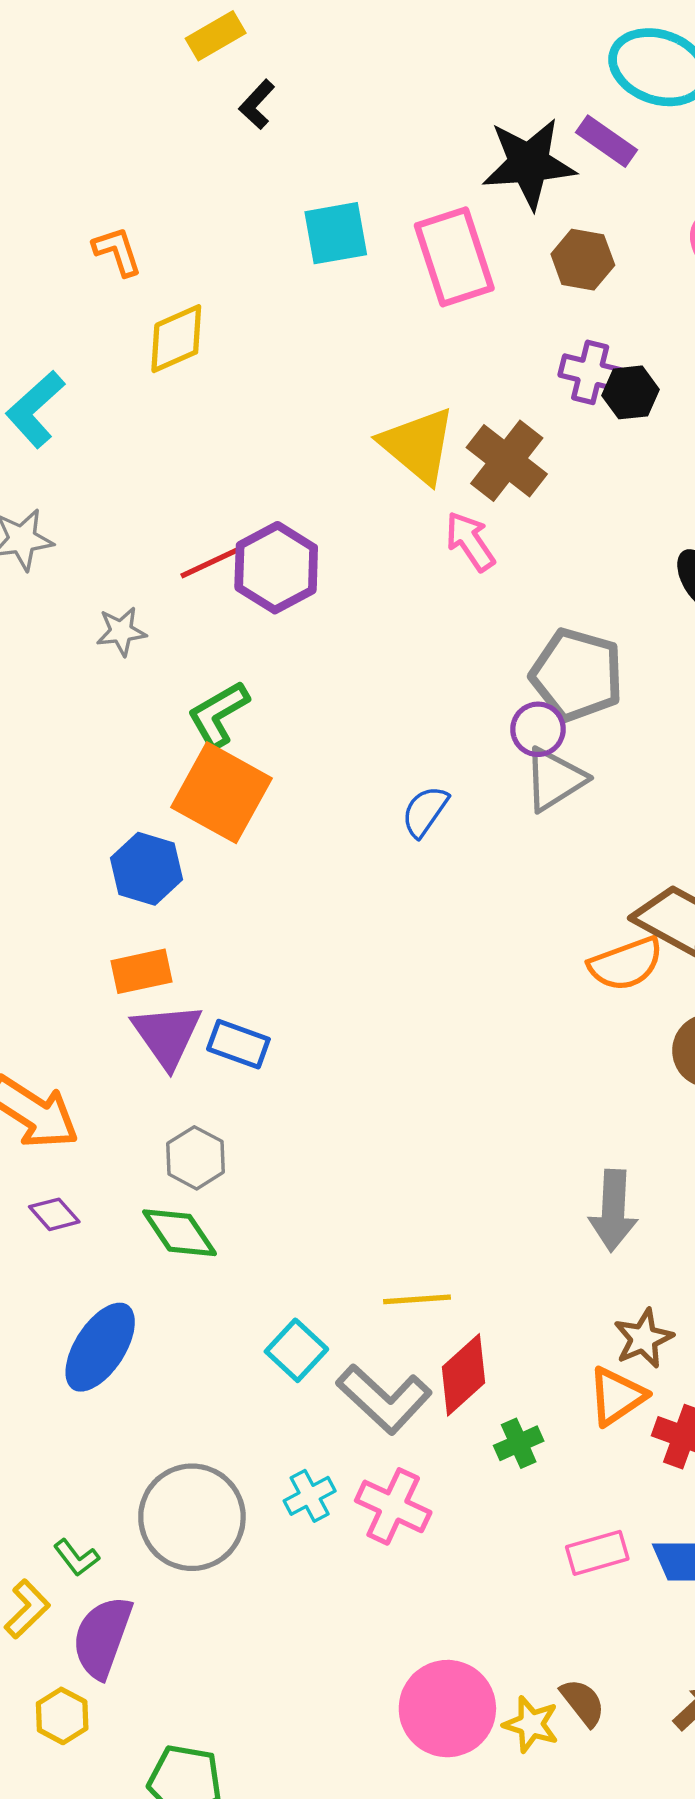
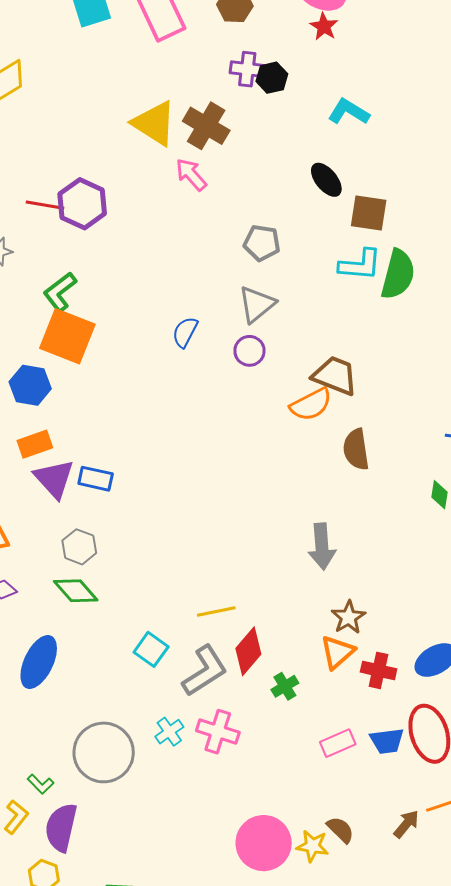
red line: (212, 562) -> (45, 205), turned 42
gray pentagon: (577, 675) -> (262, 243), size x0.7
purple circle: (538, 729) -> (249, 351), moved
gray L-shape: (384, 1399) -> (205, 671), turned -68

